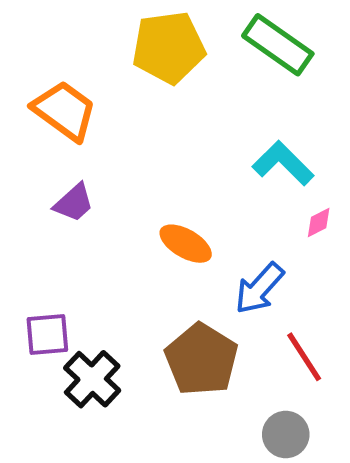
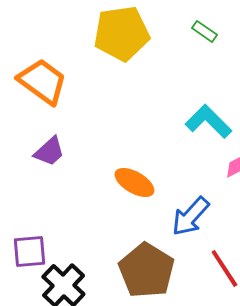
green rectangle: (278, 45) -> (204, 31), size x0.5

